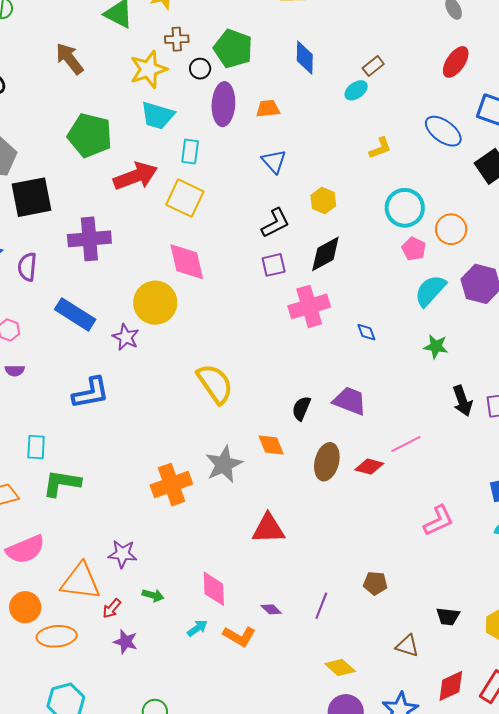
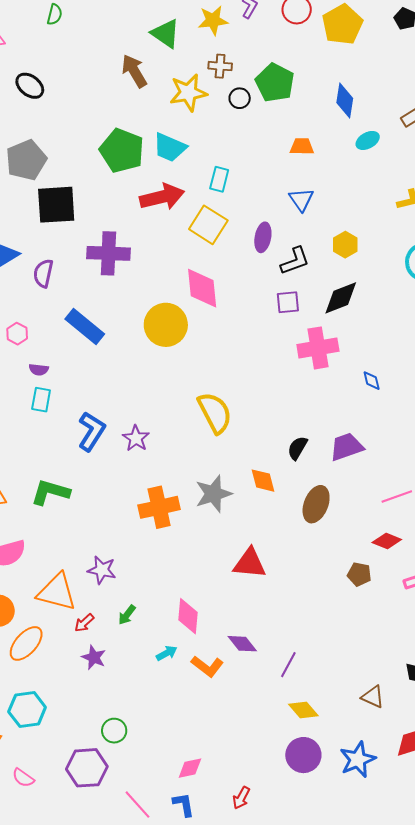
brown arrow: (69, 59) -> (134, 71), moved
cyan ellipse: (356, 90) -> (368, 140), moved
purple ellipse: (223, 104) -> (263, 237), moved, size x0.7
cyan trapezoid: (157, 116) -> (170, 147), moved
purple star: (126, 337) -> (136, 438), moved
purple semicircle: (15, 371) -> (39, 370), moved
blue L-shape: (91, 393) -> (92, 431), moved, turned -54
purple trapezoid: (350, 401) -> (346, 447), turned -48
cyan rectangle: (36, 447) -> (41, 400), moved
red diamond: (369, 467) -> (387, 541), moved
brown pentagon: (375, 583) -> (359, 574), moved
green arrow: (153, 595) -> (127, 615), turned 105
purple line: (321, 606) -> (288, 665), moved
purple diamond: (271, 609) -> (242, 644), size x1.4
orange ellipse: (57, 636) -> (26, 643), turned -51

